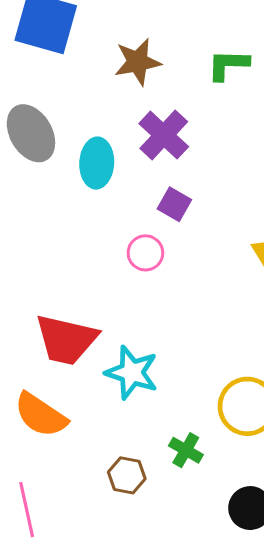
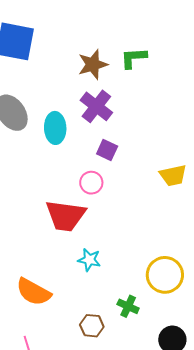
brown star: (138, 62) -> (93, 64), moved
red trapezoid: (66, 340) -> (66, 216), moved
cyan star: (132, 373) -> (89, 260), size x0.7

